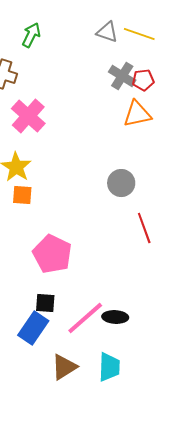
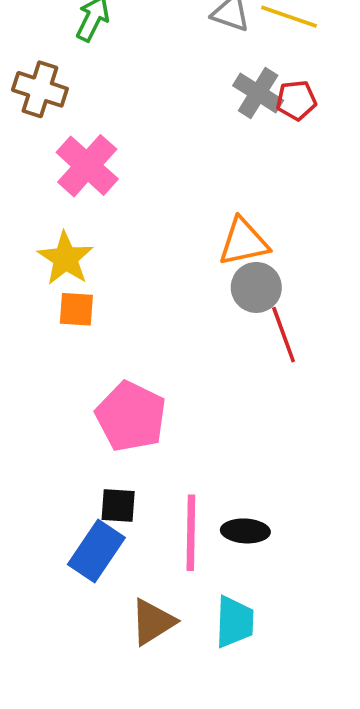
orange triangle: (137, 114) -> (244, 242), moved
red line: (144, 228) -> (284, 335), moved
pink line: (85, 318) -> (191, 533), turned -48

